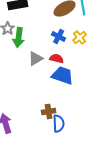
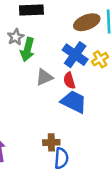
blue cross: (59, 36) -> (75, 55), size x1.5
red semicircle: (57, 58) -> (69, 81), turned -128

